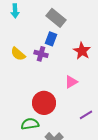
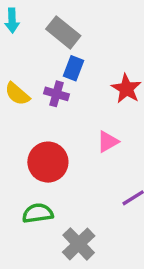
gray rectangle: (56, 18) -> (63, 32), moved
red circle: (44, 103) -> (48, 162), moved

